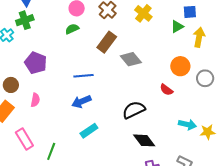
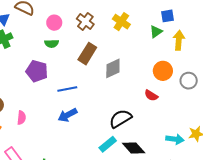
green semicircle: (72, 29) -> (52, 44), turned -152
gray diamond: (131, 59) -> (113, 68), turned -70
purple pentagon: (36, 63) -> (37, 71), moved
cyan arrow: (187, 124) -> (175, 139), moved
cyan rectangle: (89, 131) -> (108, 144), moved

